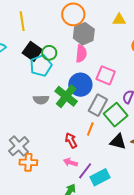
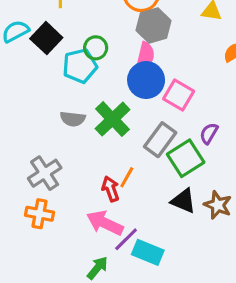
black square: (32, 51) -> (46, 38), moved
blue circle: (80, 85) -> (146, 80), moved
orange line: (90, 129) -> (127, 177), moved
gray cross: (19, 146) -> (45, 173), moved
pink arrow: (70, 162) -> (105, 223), size x1.6
cyan rectangle: (100, 177) -> (148, 252), turned 42

